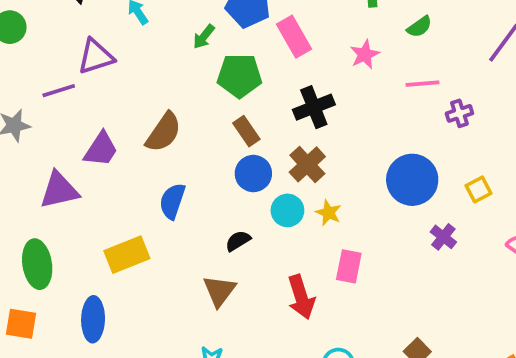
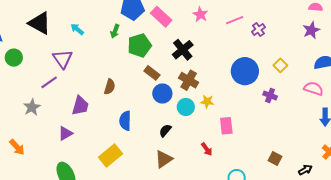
purple triangle: (96, 57) -> (63, 59), turned -30
brown semicircle: (164, 132) -> (110, 87), size x0.7
purple triangle: (59, 190) -> (65, 133), size x0.7
brown triangle: (219, 291) -> (164, 159), turned 36
red arrow: (301, 297) -> (207, 149), size x0.6

